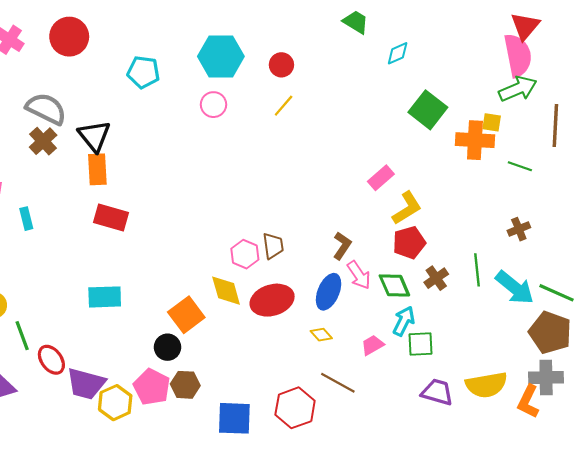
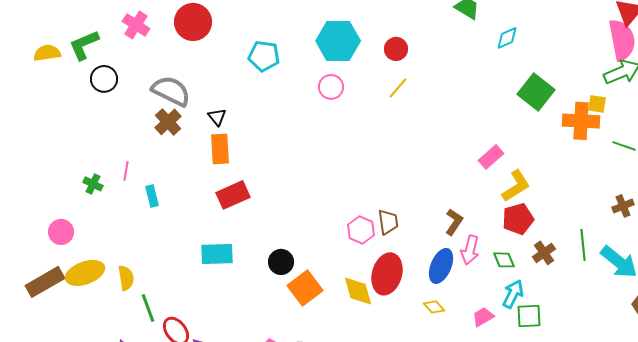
black triangle: (94, 136) -> (217, 117), size x0.6
red rectangle: (111, 218) -> (233, 195), turned -40
pink arrow: (359, 275) -> (470, 250), turned 48
green diamond: (394, 285) -> (504, 260), size x0.7
yellow diamond: (226, 291) -> (358, 291), moved
cyan rectangle: (105, 297) -> (217, 254), moved
red ellipse: (272, 300) -> (387, 274), turned -57
black circle: (167, 347) -> (281, 262), moved

